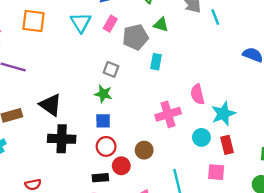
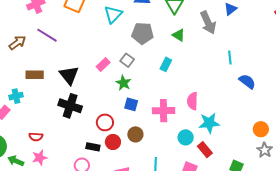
cyan line: (215, 17) -> (230, 57), moved
pink rectangle: (110, 24) -> (103, 64), moved
gray pentagon: (135, 37) -> (143, 33), moved
green star: (103, 94) -> (123, 83), moved
blue square: (103, 121) -> (131, 104), moved
red rectangle: (227, 145) -> (205, 150), turned -42

